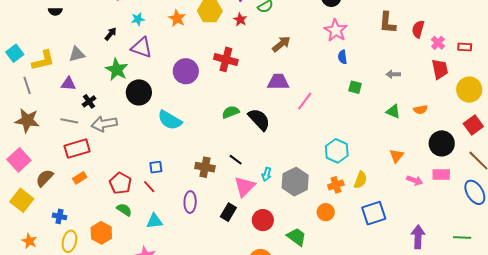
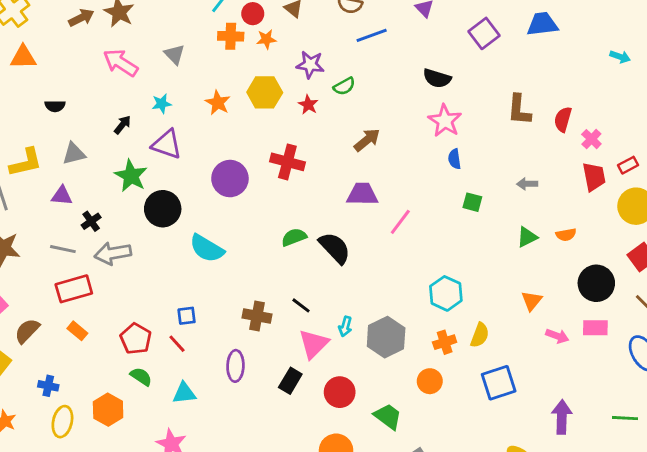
black semicircle: (55, 11) -> (55, 106), moved
red rectangle: (465, 47) -> (628, 165), moved, turned -32
green triangle: (393, 111) -> (527, 237), turned -49
orange rectangle: (80, 178) -> (77, 331), turned 72

